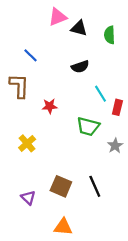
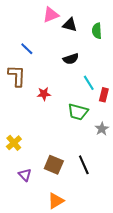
yellow cross: (27, 143) -> (14, 143), moved
orange triangle: (63, 227) -> (56, 201), turned -36

